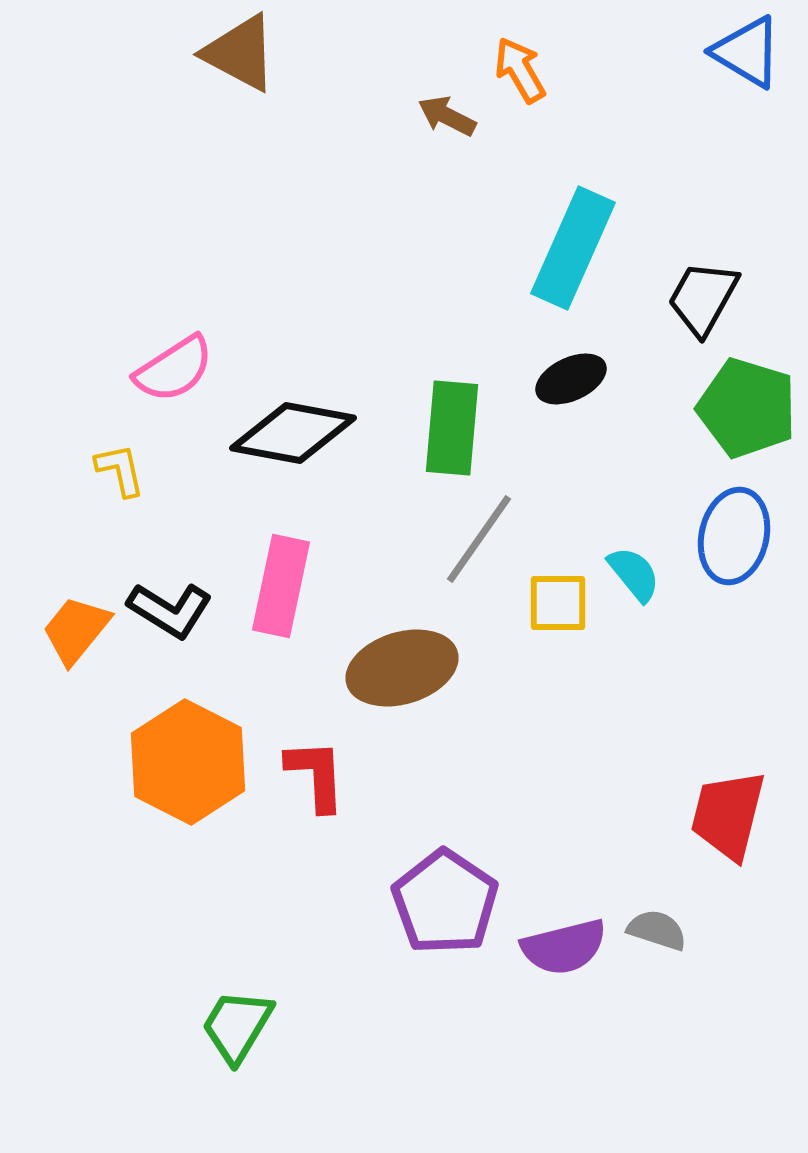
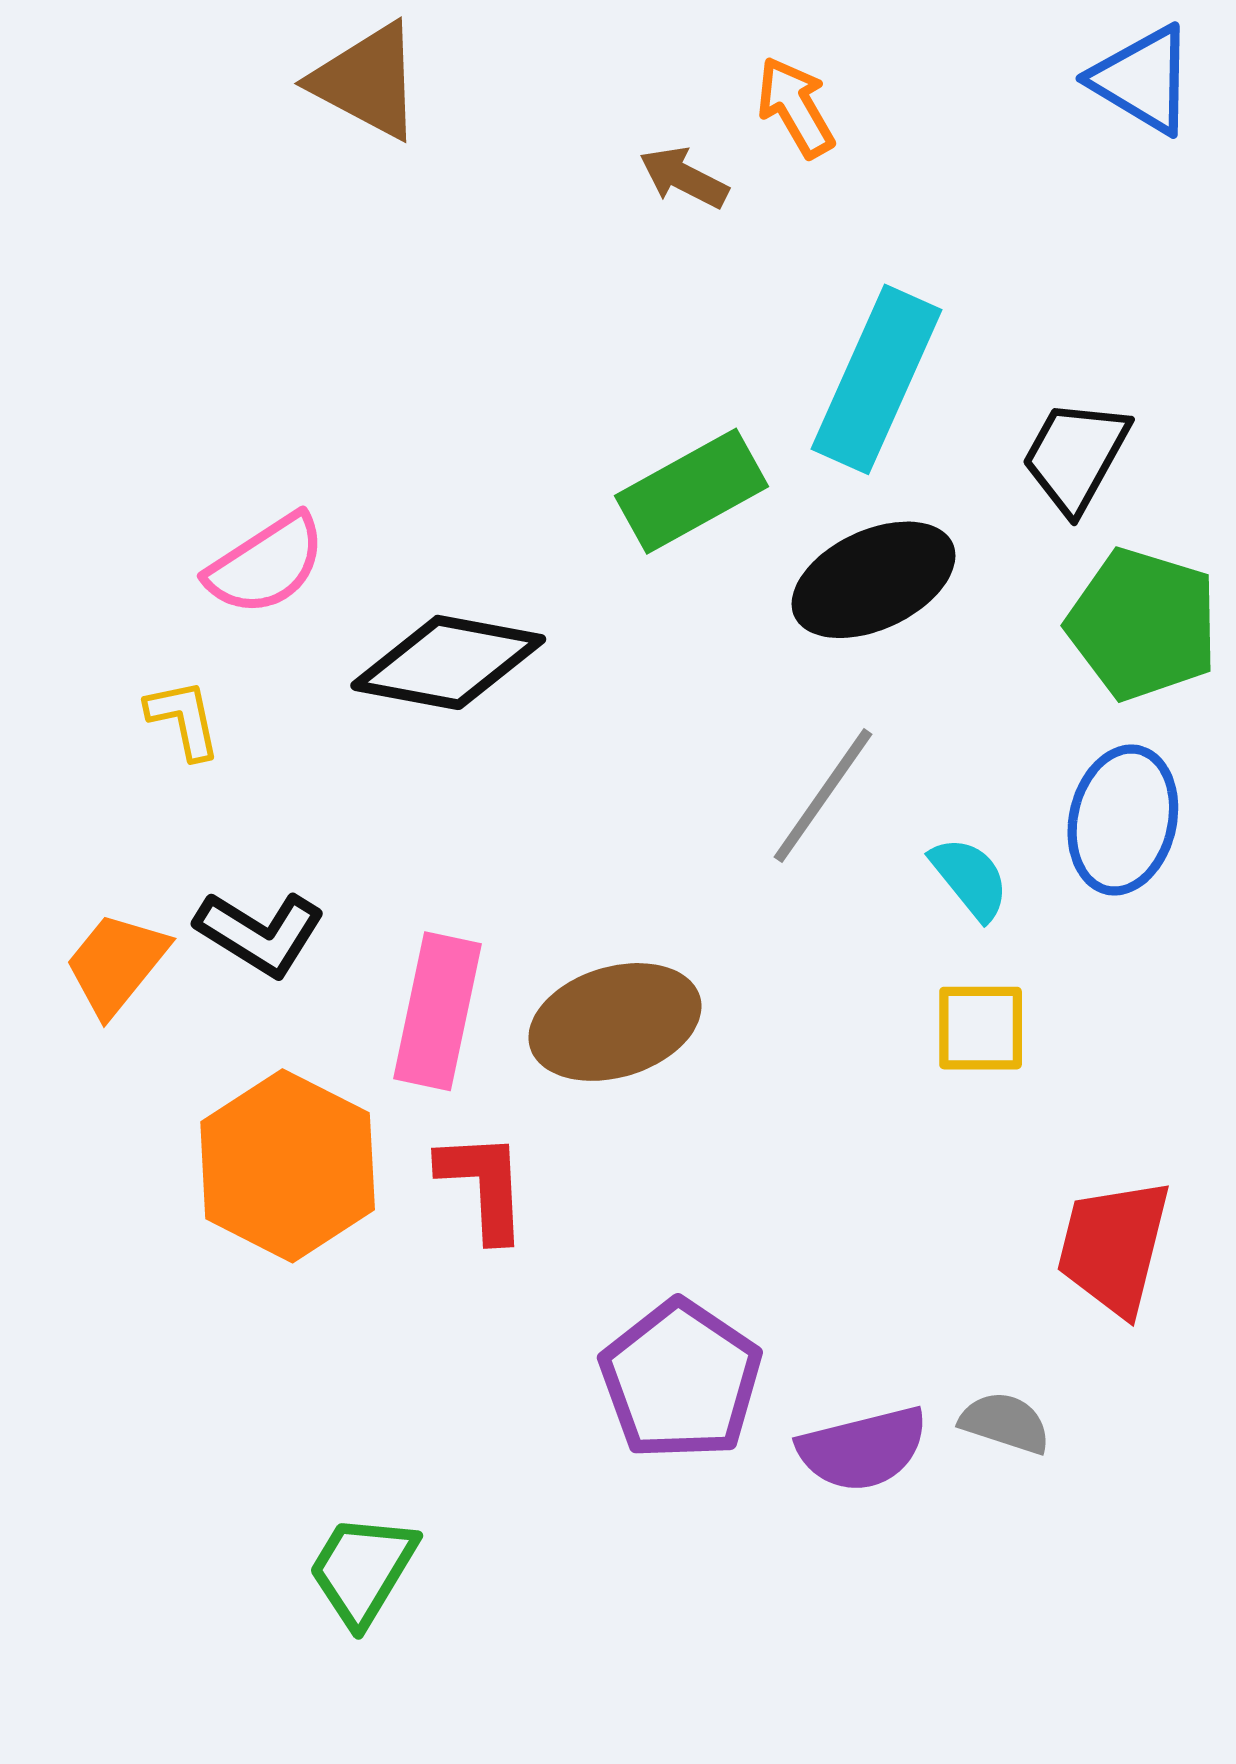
black ellipse: (571, 379) -> (873, 580), size x1.5
green rectangle: (452, 428) -> (691, 491), moved, turned 56
gray line: (479, 539) -> (823, 796), moved
pink rectangle: (281, 586) -> (437, 1011), moved
yellow square: (558, 603) -> (981, 1028), moved

